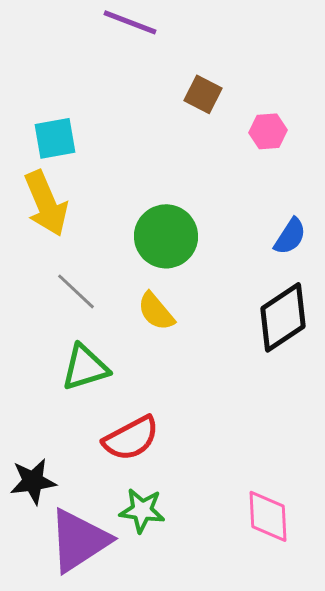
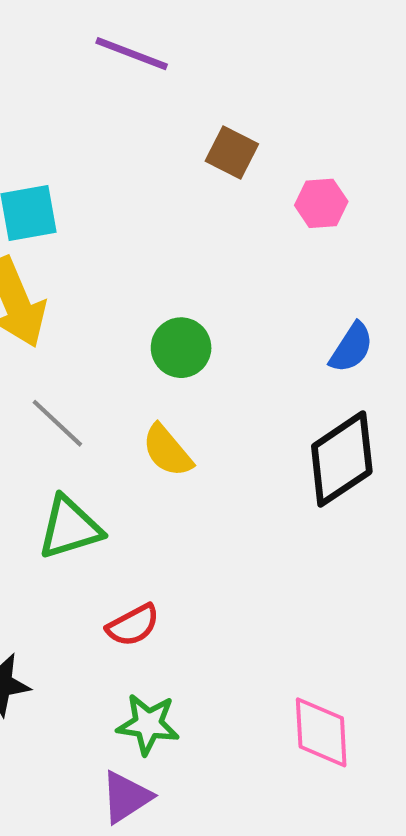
green circle: (166, 236) -> (181, 348), size x0.7
red semicircle: (131, 438) -> (133, 625), size x0.7
purple triangle: (79, 540) -> (126, 797), moved, size x0.6

